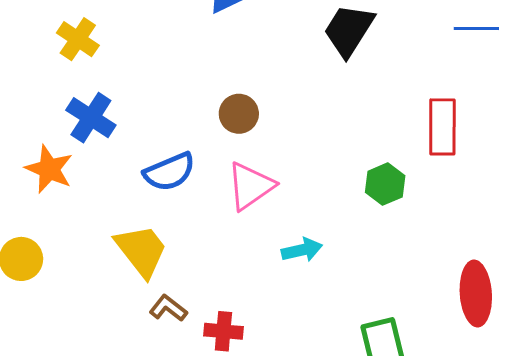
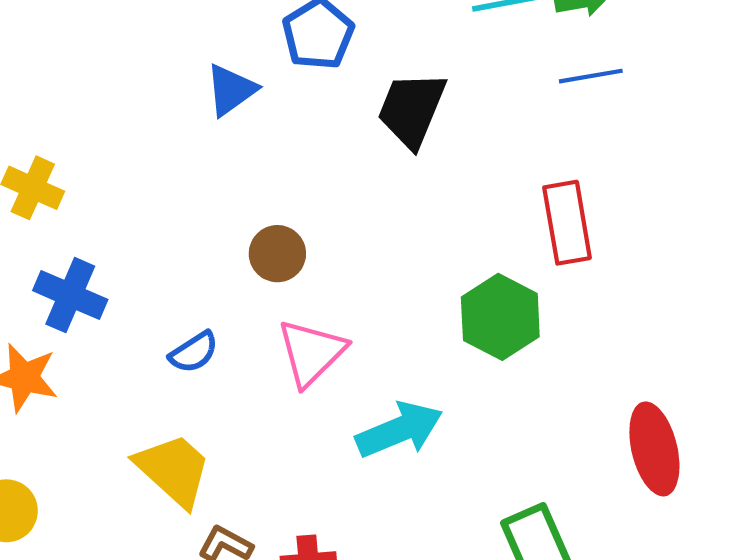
blue semicircle: (169, 172) -> (194, 352), size x0.7
green hexagon: (385, 184) -> (500, 317), size x1.4
cyan arrow: (302, 250) -> (399, 430), size x1.5

